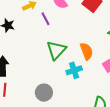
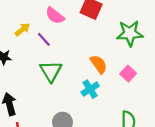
green triangle: (56, 50) -> (51, 71), moved

